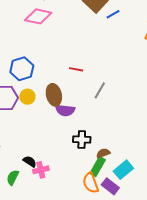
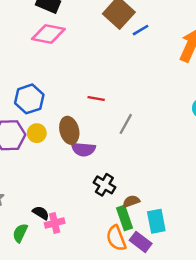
black cross: (82, 140) -> (104, 185), turned 30
green rectangle: (98, 167) -> (124, 218), turned -48
cyan rectangle: (123, 170) -> (156, 221), turned -60

